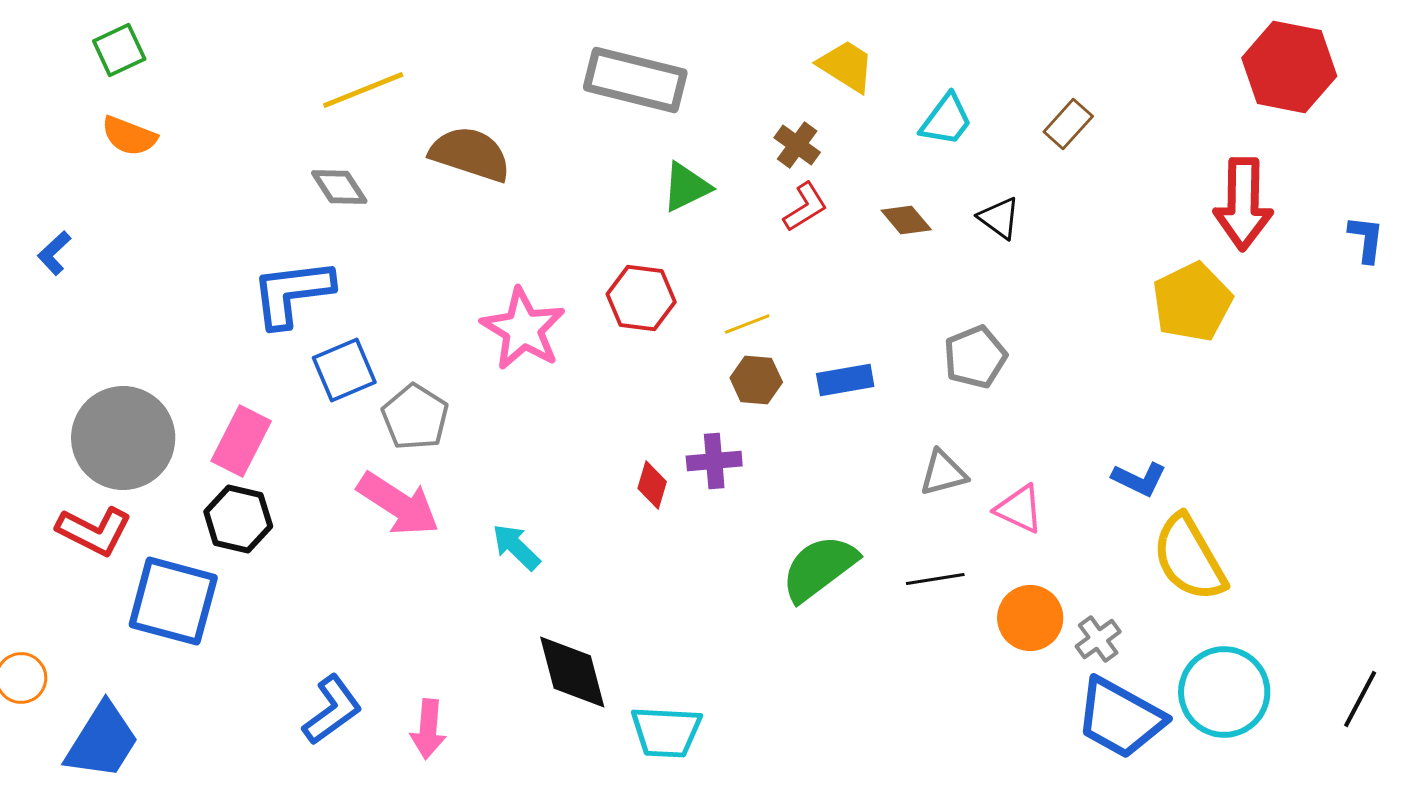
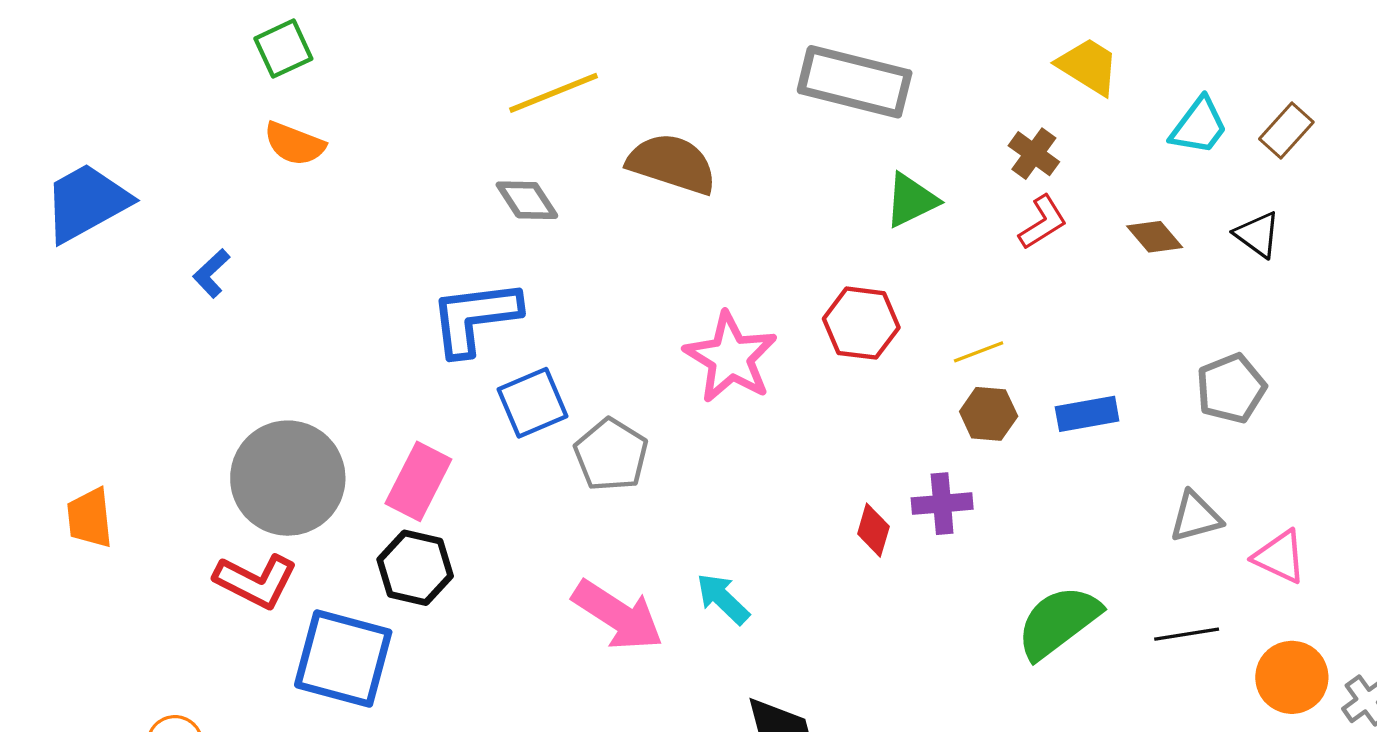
brown rectangle: (1068, 124) -> (1286, 130), moved
pink arrow: (398, 504) -> (618, 615), moved

